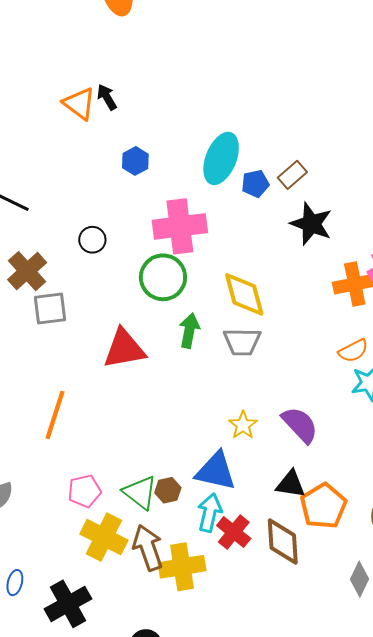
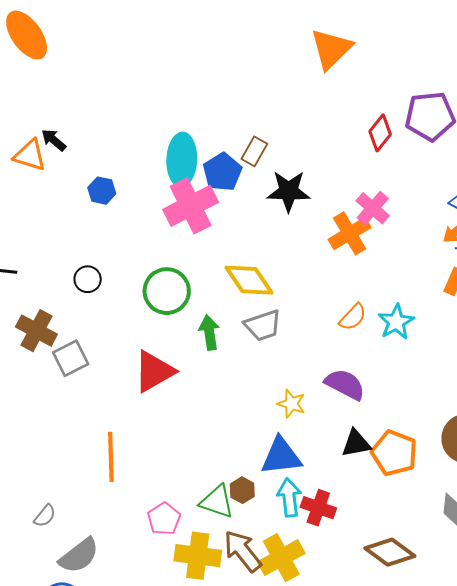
blue pentagon: (255, 184) -> (222, 172), size x1.4
pink cross: (180, 226) -> (191, 206), moved
orange semicircle: (353, 351) -> (353, 317), moved
brown diamond: (283, 542) -> (390, 552), moved, turned -30

